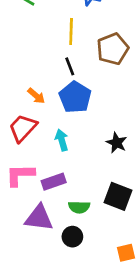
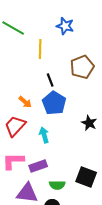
yellow line: (71, 31) -> (40, 49), moved
black star: (117, 143) -> (89, 123), moved

